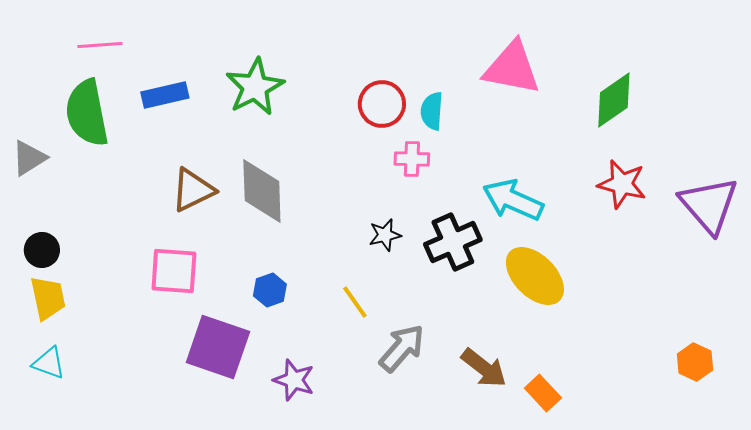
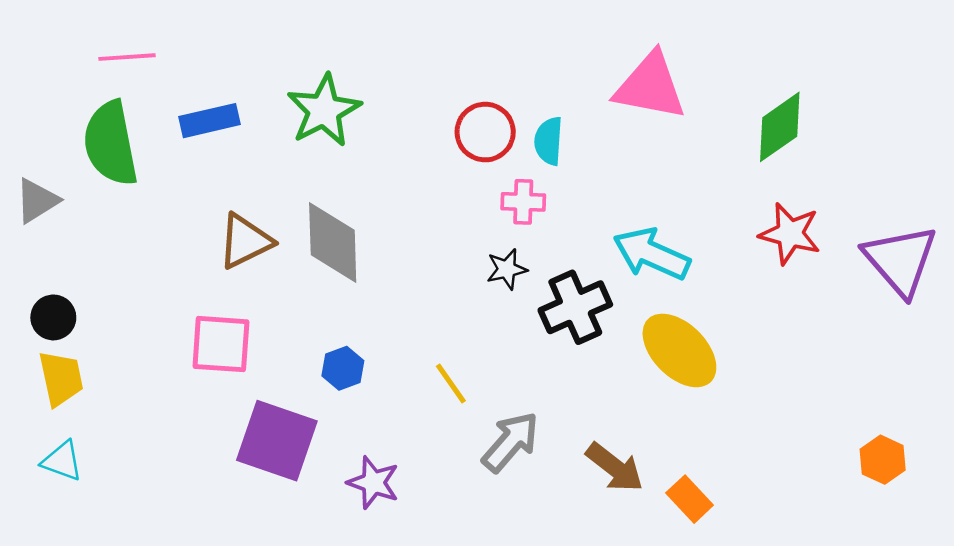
black star: (385, 235) -> (507, 269), moved

